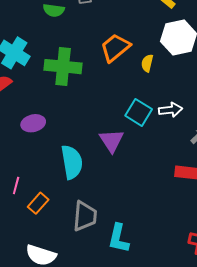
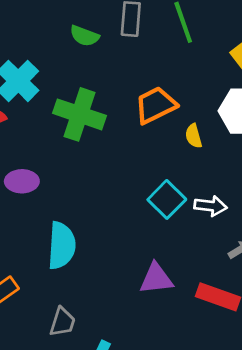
yellow semicircle: (147, 63) -> (194, 136), turned -42
purple triangle: (112, 141) -> (156, 279), moved, turned 44
gray trapezoid: (85, 216) -> (62, 322), size x0.7

